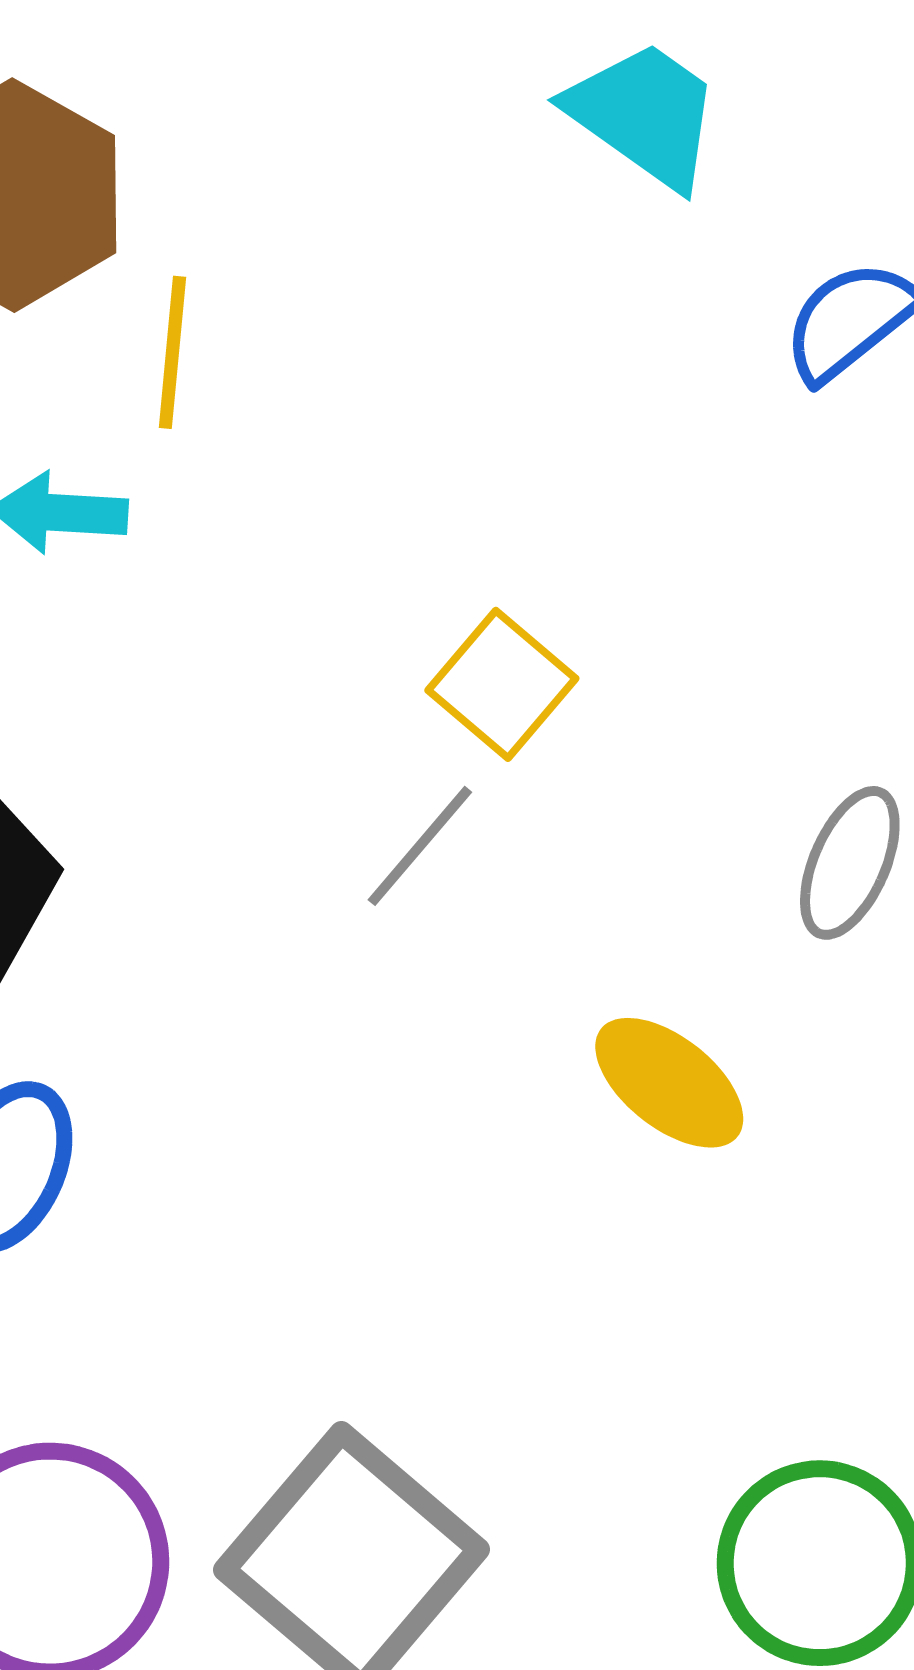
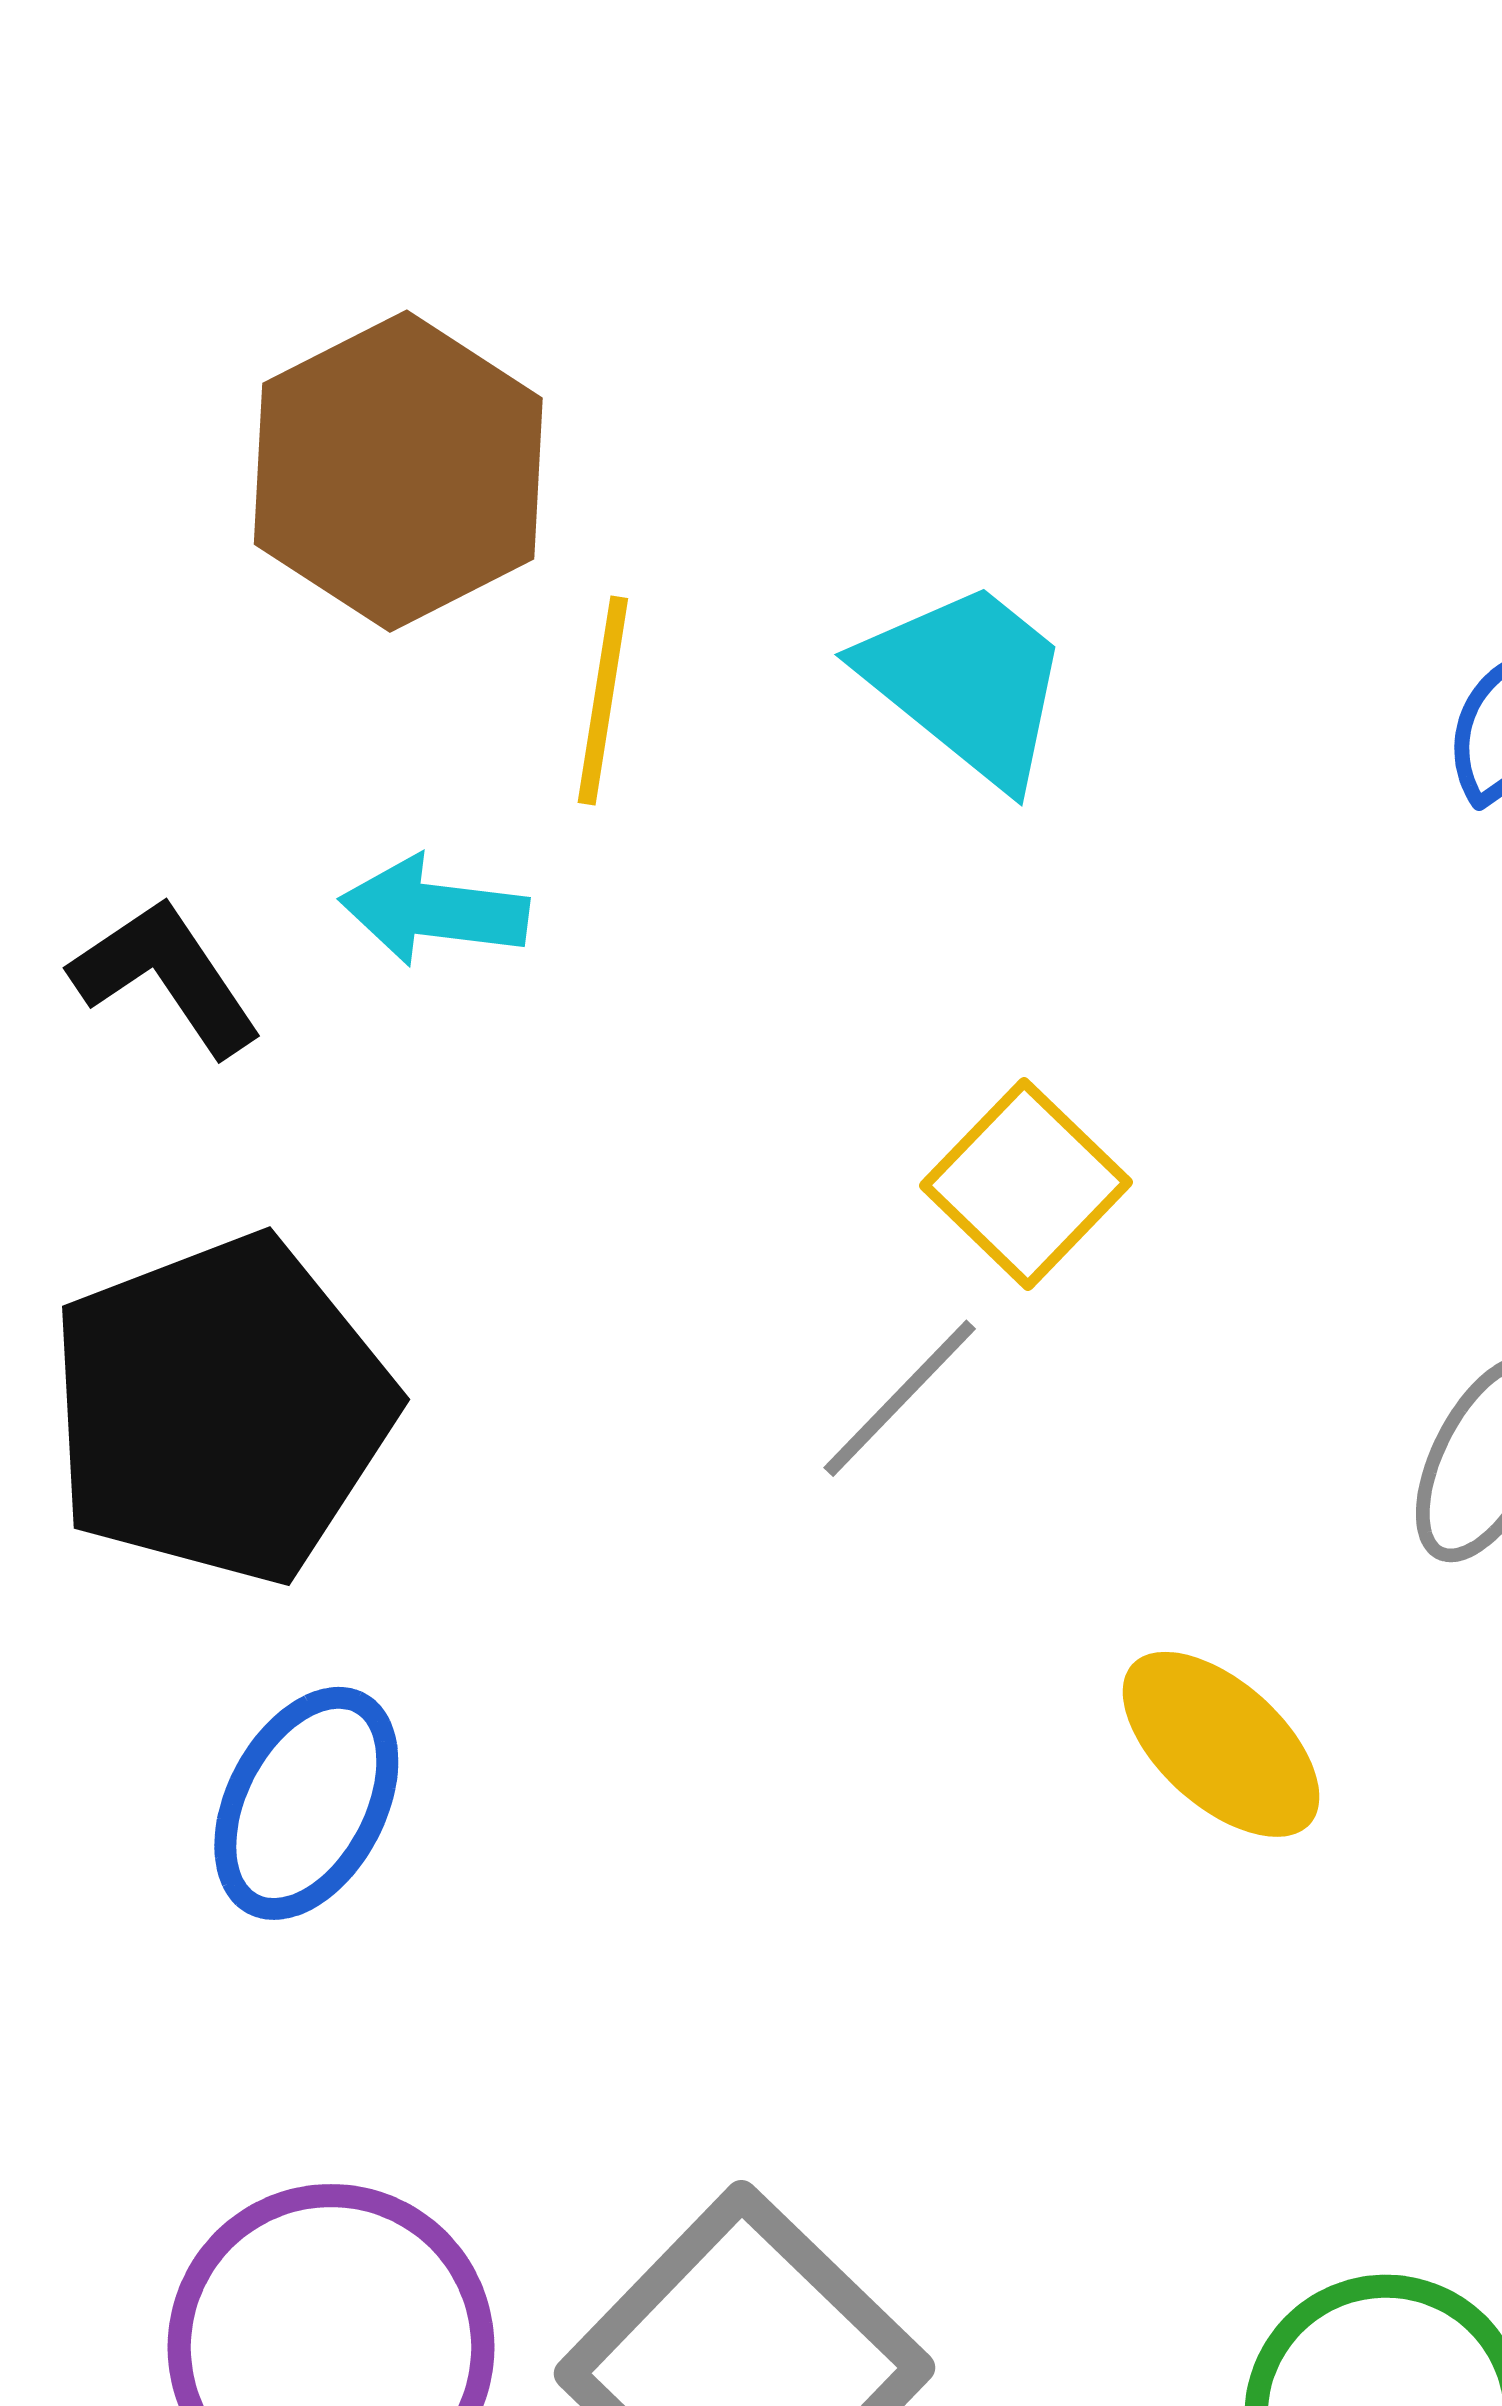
cyan trapezoid: (644, 114) -> (967, 683), moved

